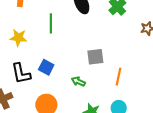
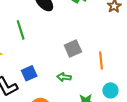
blue square: (46, 67) -> (29, 73), turned -35

